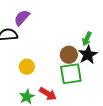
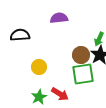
purple semicircle: (22, 18) -> (59, 18), moved, turned 42

